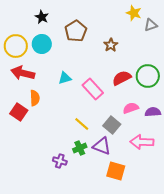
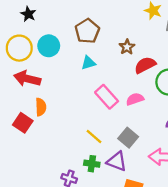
black star: (42, 17) -> (28, 14), moved
cyan triangle: (65, 78) -> (88, 63), moved
red semicircle: (122, 78) -> (145, 65), moved
pink semicircle: (131, 108) -> (135, 99), moved
green cross: (80, 148) -> (92, 164), turned 32

